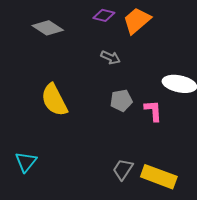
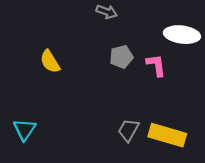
yellow semicircle: (54, 100) -> (50, 62), size x0.7

